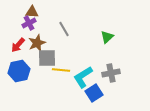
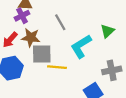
brown star: (37, 43) -> (31, 38), turned 30
cyan L-shape: (83, 77) -> (81, 46), moved

